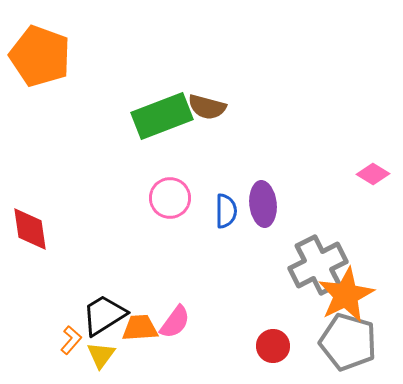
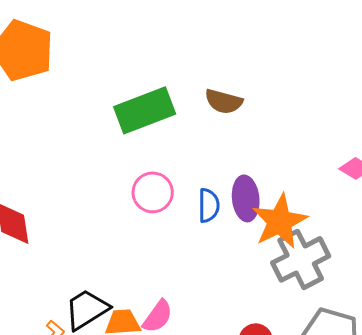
brown semicircle: (207, 107) -> (224, 101), moved
orange star: (346, 295) -> (280, 221), moved

